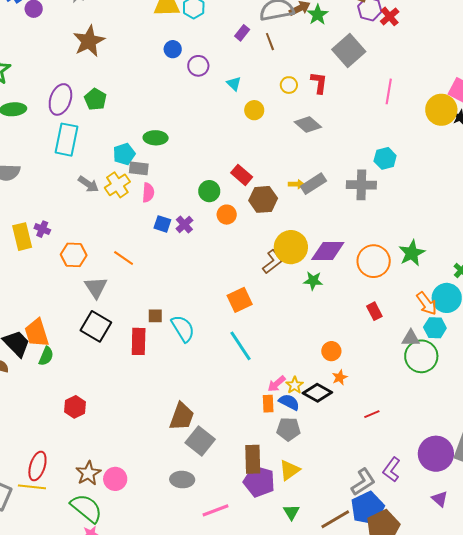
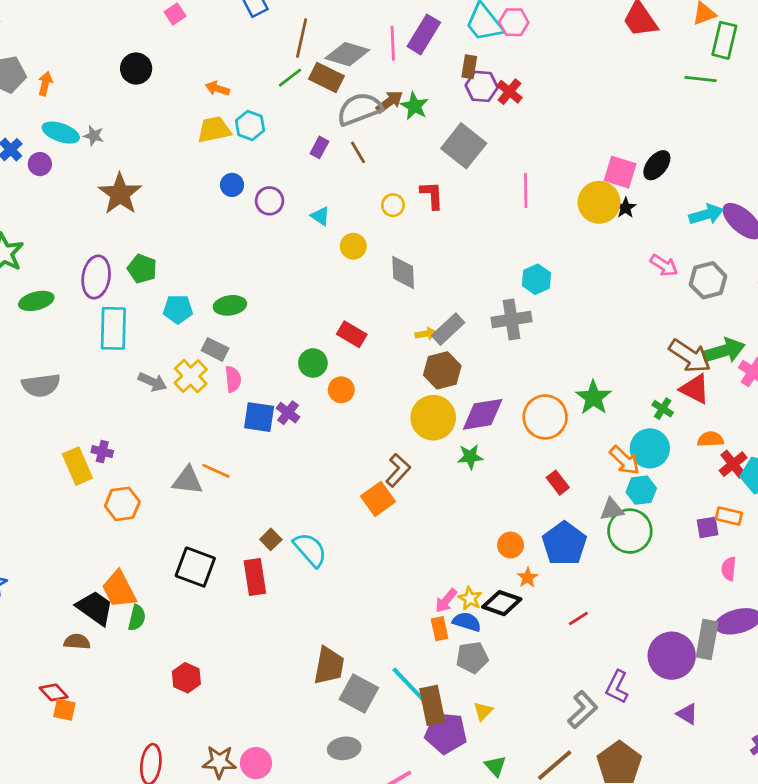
gray diamond: (308, 124) -> (403, 272), moved, turned 56
cyan pentagon: (124, 154) -> (178, 309), moved, turned 30
gray rectangle: (139, 168) -> (215, 349), turned 30
brown hexagon: (263, 199) -> (442, 370), moved
blue square: (162, 224) -> (259, 417), size x1.4
orange hexagon: (74, 255) -> (122, 504), moved
brown L-shape: (273, 262) -> (398, 470), moved
gray triangle: (96, 287) -> (188, 480), moved, turned -40
brown square: (155, 316) -> (271, 539), turned -35
cyan line: (240, 346) -> (409, 685), moved
yellow triangle: (289, 470) -> (483, 711), size x0.7
brown star: (88, 473) -> (219, 762), turned -30
blue pentagon: (368, 508) -> (564, 544), moved

